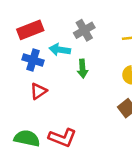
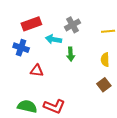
blue cross: (33, 60) -> (21, 48), moved
red triangle: (38, 91) -> (37, 71), turned 40

